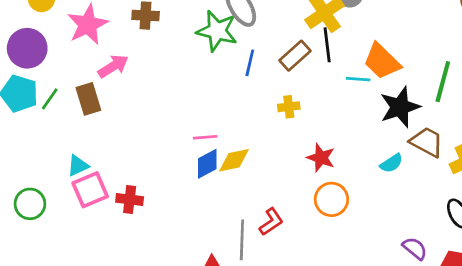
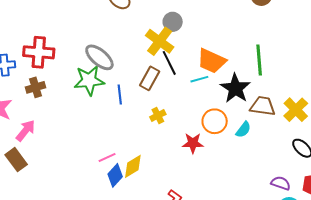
orange circle: (331, 199) -> (215, 121), moved

